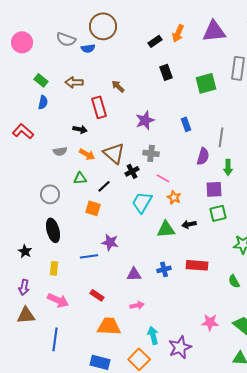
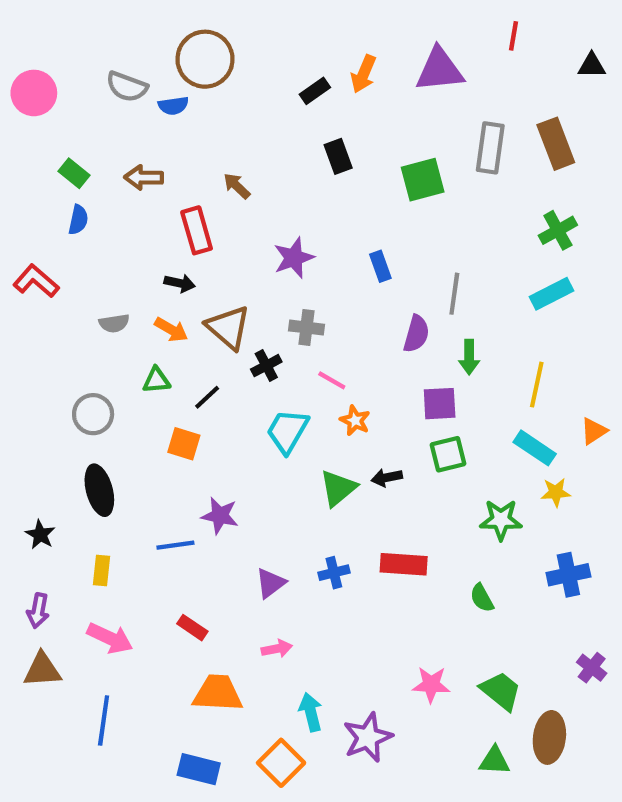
black arrow: (80, 129) -> (180, 283), moved
green triangle: (166, 229) -> (338, 488), turned -36
purple triangle: (134, 274) -> (271, 583), turned -35

